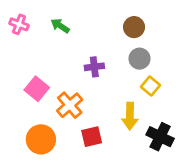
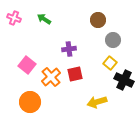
gray circle: (140, 59) -> (113, 40), moved
yellow arrow: (130, 116) -> (97, 102), moved, turned 72
red square: (92, 137) -> (75, 74), moved
black cross: (160, 137) -> (124, 80), moved

